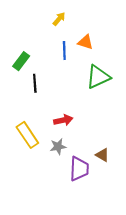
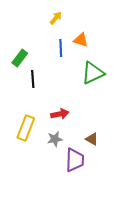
yellow rectangle: (27, 135) -> (26, 128), turned 55
brown triangle: (102, 155) -> (92, 139), moved

